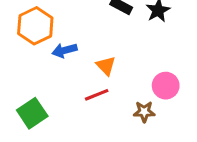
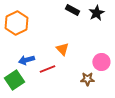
blue arrow: (64, 50) -> (26, 60), moved
red line: (97, 95) -> (47, 69), moved

